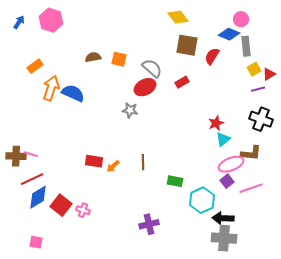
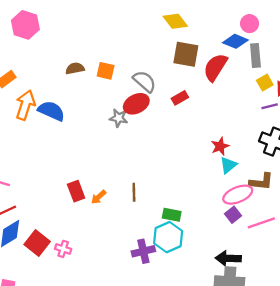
red semicircle: (212, 56) -> (215, 67), size x1.4
gray star: (130, 110) -> (119, 118), moved
red rectangle: (94, 161) -> (76, 191), turned 60
cyan hexagon: (202, 200) -> (168, 237), moved
purple cross: (149, 224) -> (143, 251), moved

